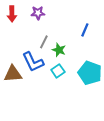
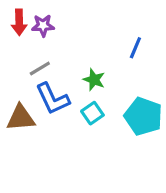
purple star: (38, 13) -> (43, 25), moved
gray line: (44, 42) -> (40, 69), moved, turned 32

